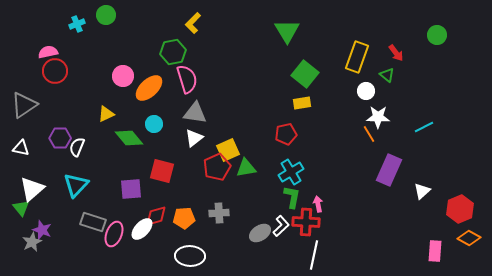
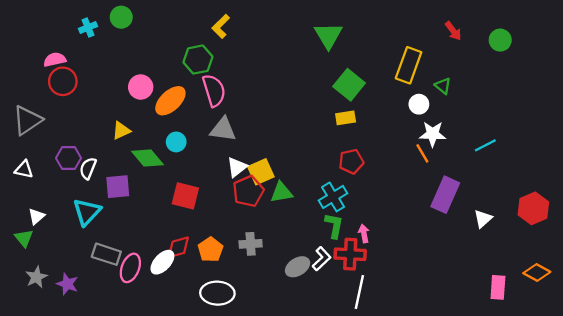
red arrow: (396, 53) -> (453, 31), moved
red pentagon: (286, 134) -> (351, 161), moved
white triangle: (194, 138) -> (237, 167), moved
white triangle: (32, 189) -> (36, 216), size x0.6
purple square: (131, 189) -> (118, 187), moved
red hexagon: (460, 209) -> (533, 208), moved
orange pentagon: (184, 218) -> (211, 250), turned -30
purple star: (42, 230) -> (67, 284), moved

